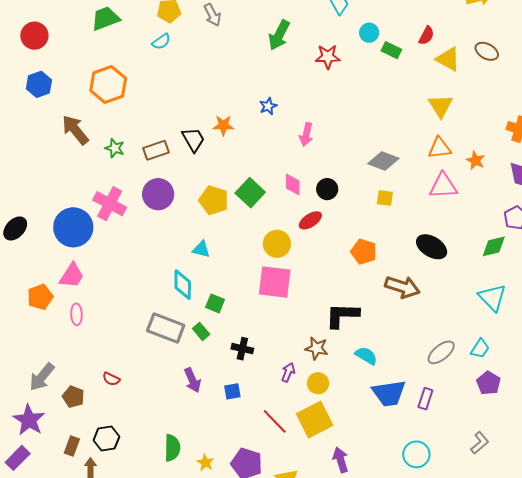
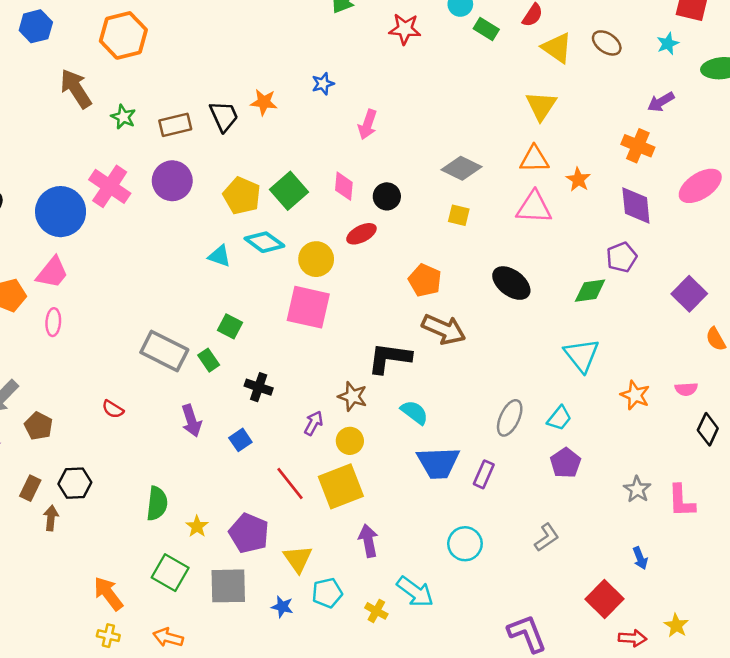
cyan diamond: (183, 285) -> (264, 242), moved, turned -60
brown arrow: (402, 287) -> (444, 329), moved
gray ellipse: (441, 352) -> (510, 418), turned -32
red semicircle: (111, 379) -> (113, 409), moved
blue square: (232, 391) -> (240, 440), turned -30

